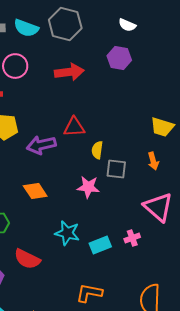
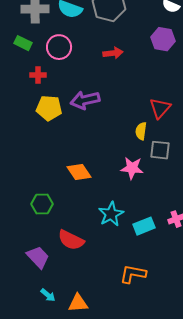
red arrow: (69, 72) -> (113, 53), size x0.7
red triangle: (74, 127) -> (160, 108), moved, turned -45
purple arrow: (41, 145) -> (85, 100), moved
cyan star: (67, 233) -> (111, 214), turned 30

